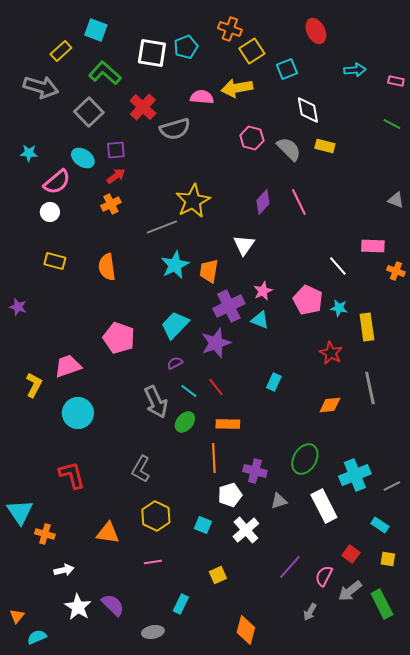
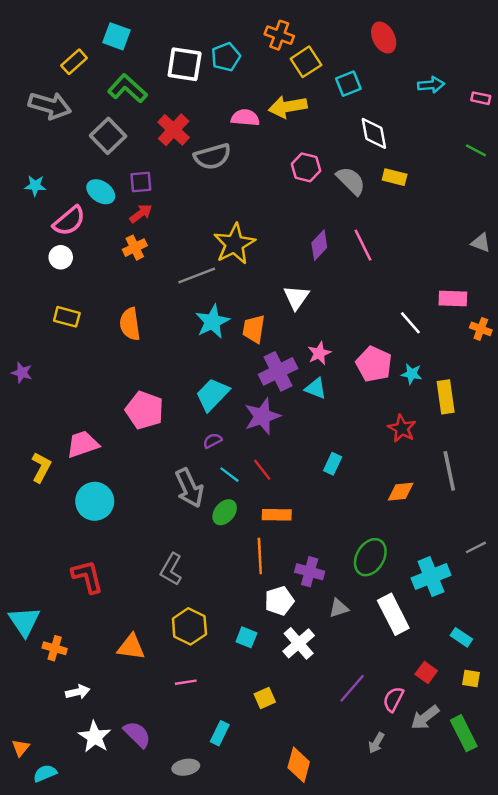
gray line: (392, 486) -> (476, 547), moved

